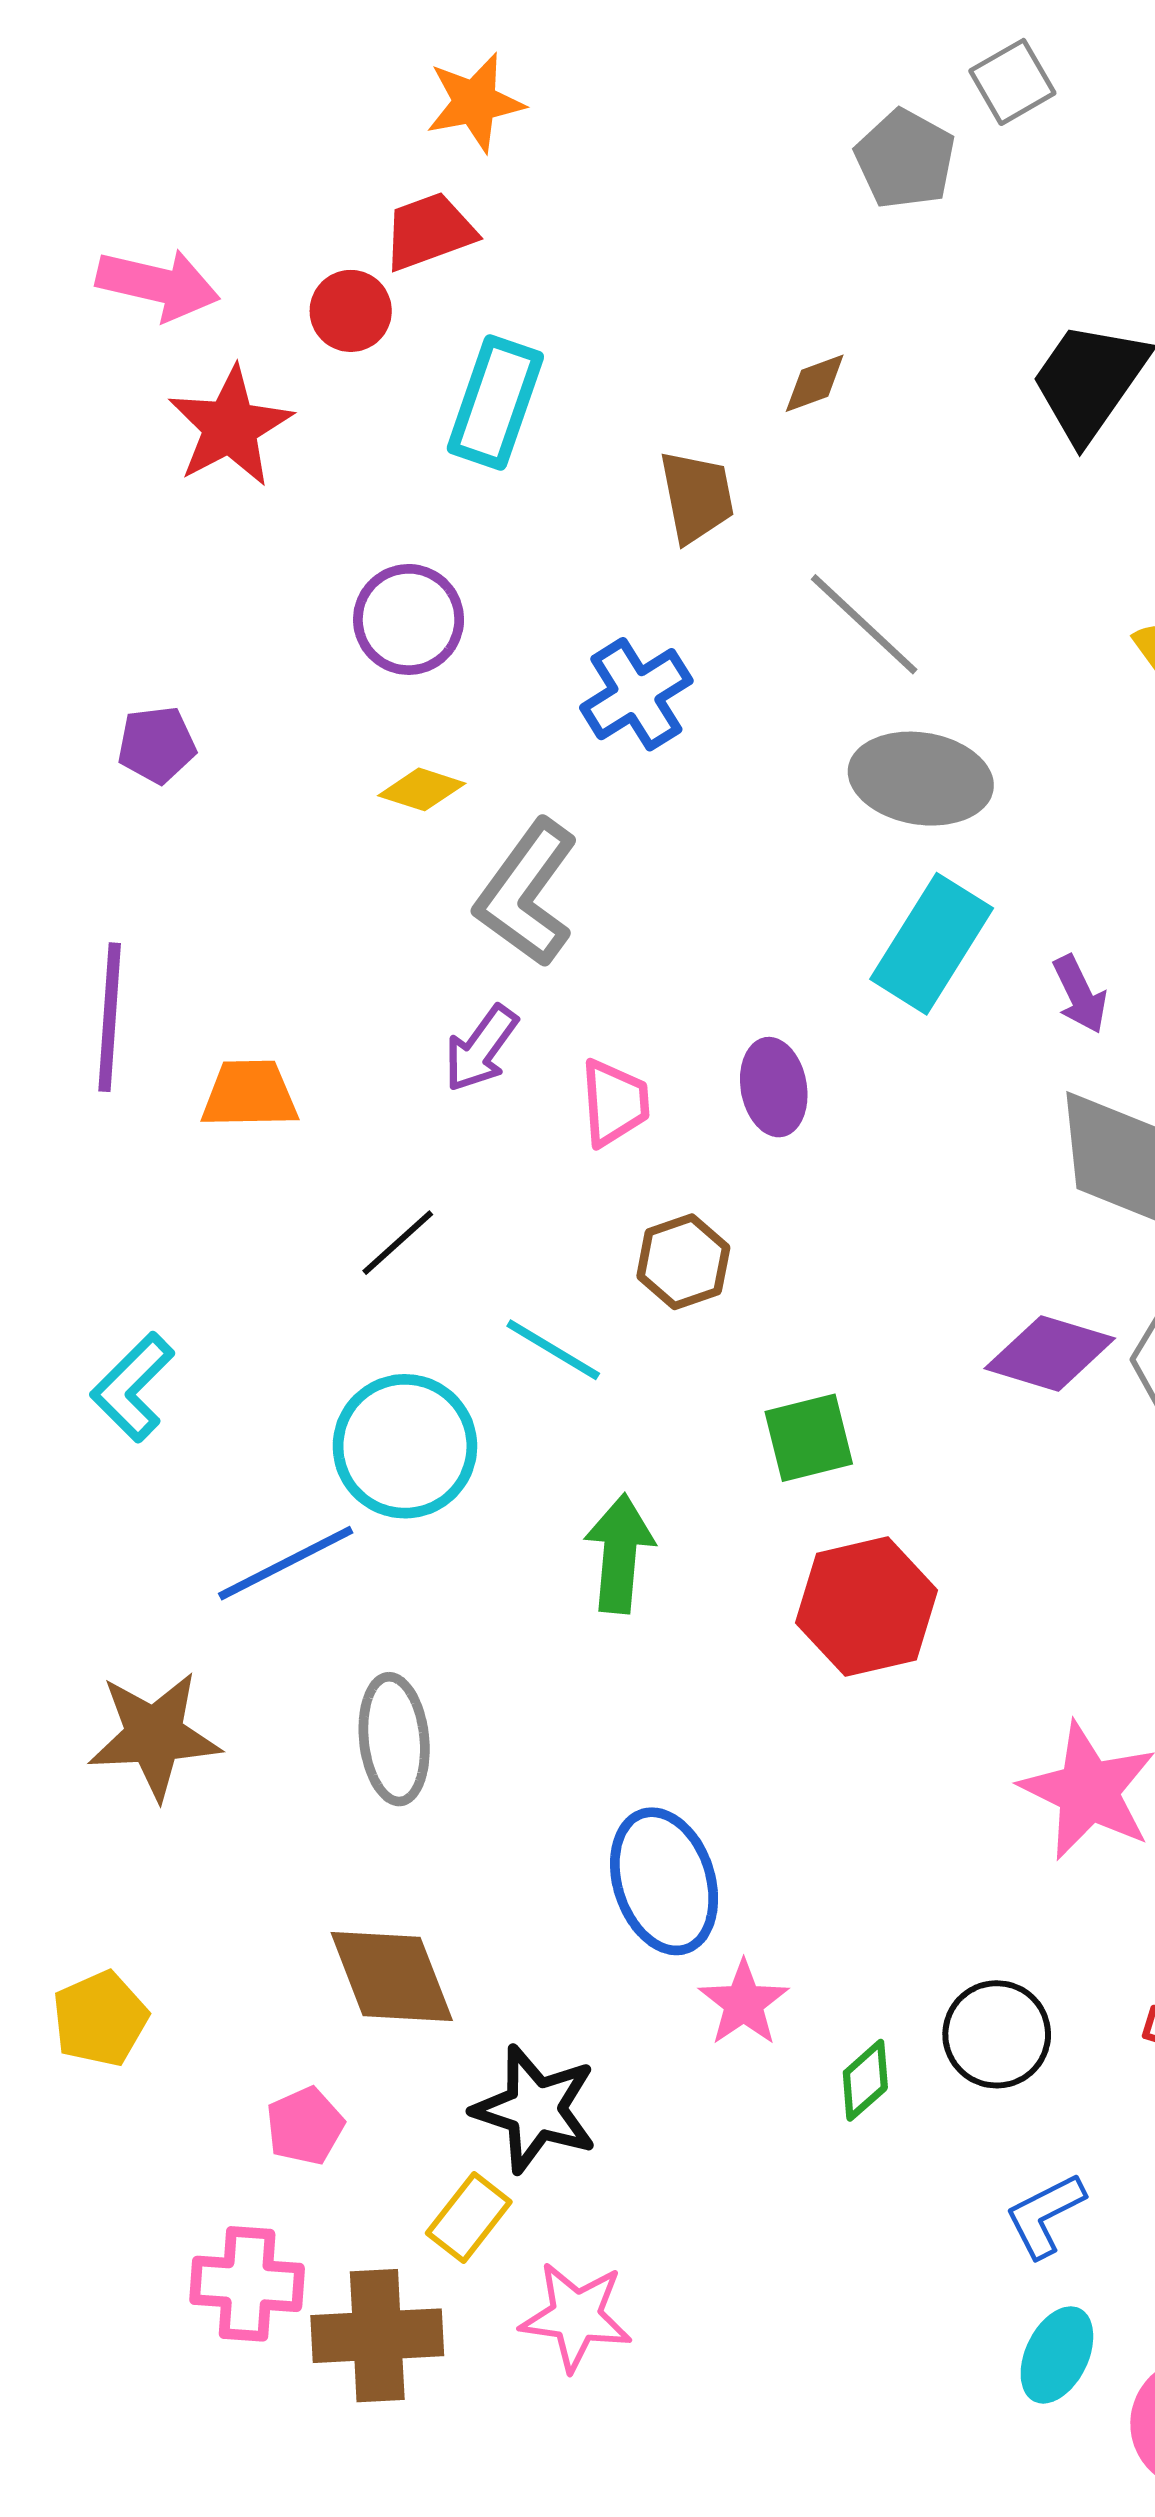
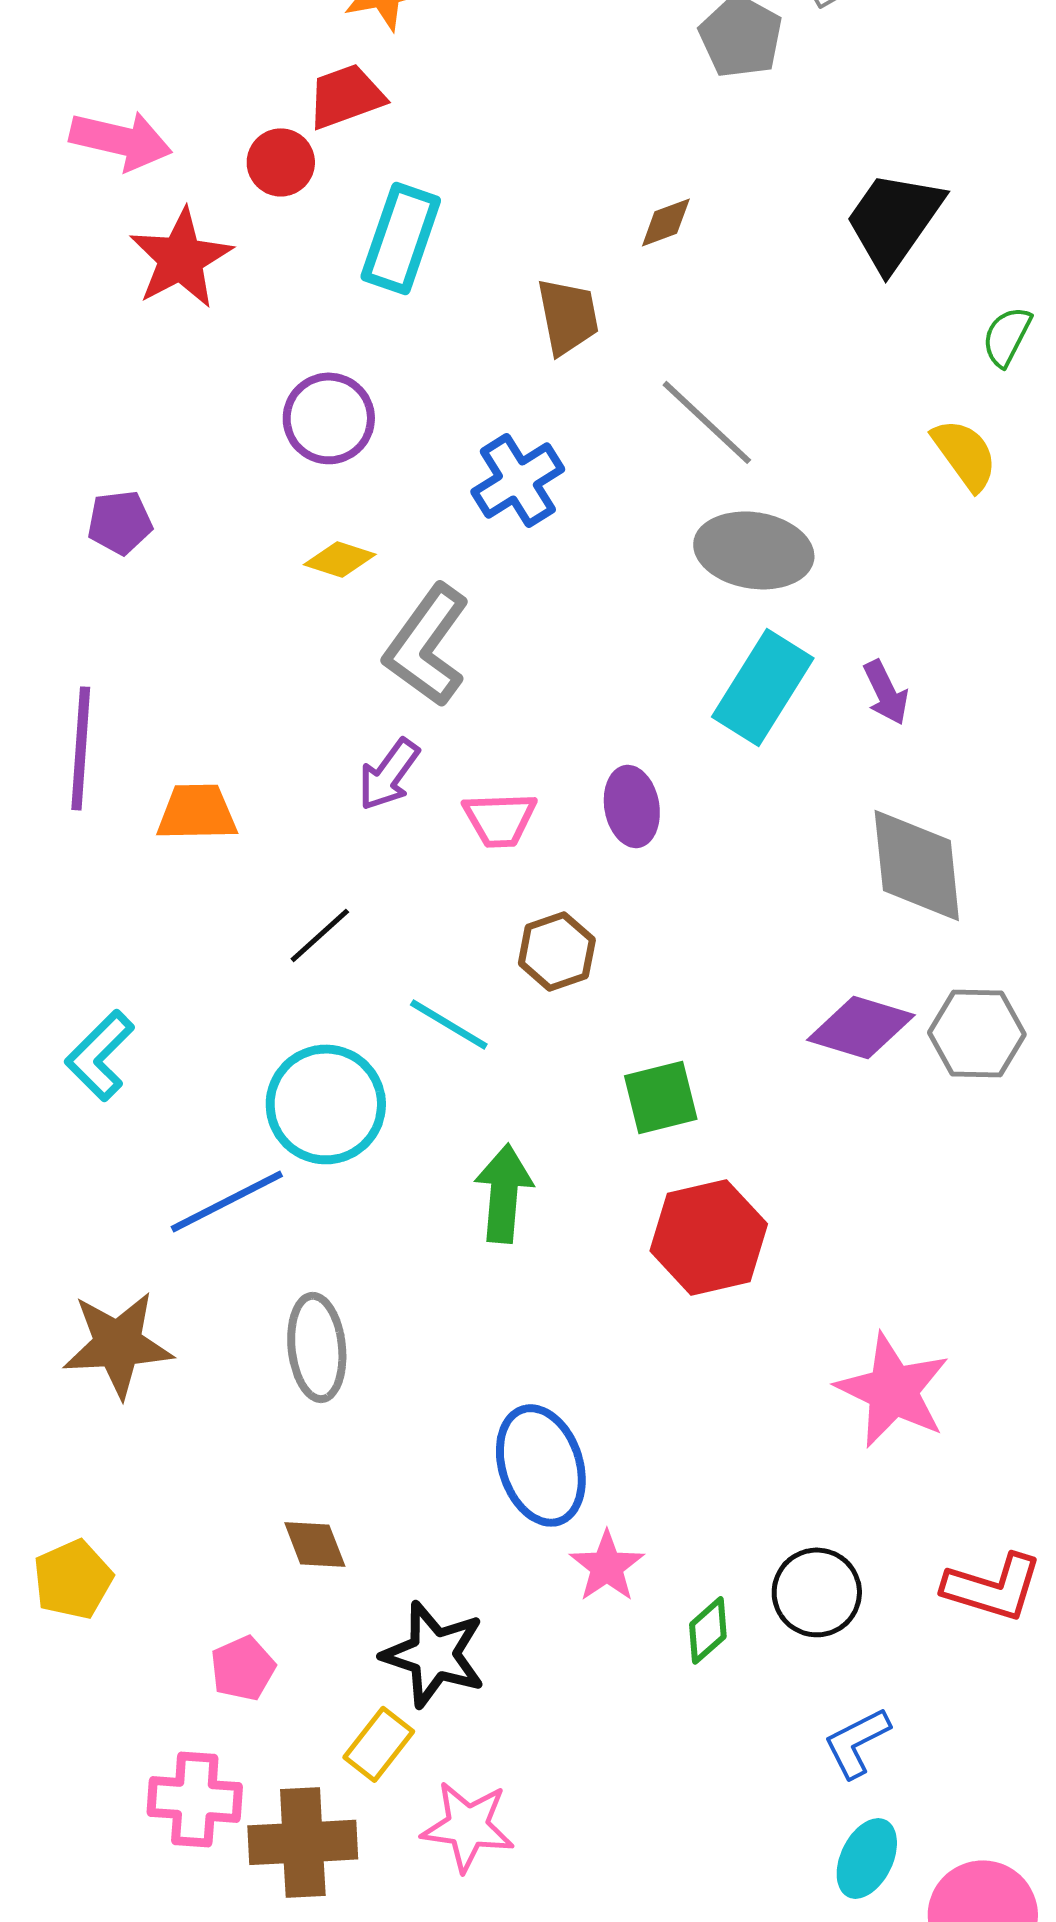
purple arrow: (1080, 994) -> (886, 692), moved
pink trapezoid: (615, 1103) -> (500, 819), turned 92
brown diamond: (392, 1977) -> (315, 1544), size x0.6

